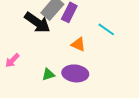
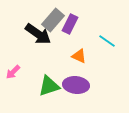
green triangle: (48, 74) -> (49, 86), size x1.6

